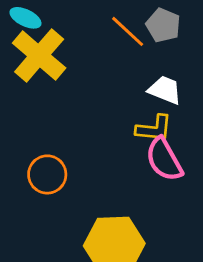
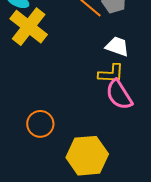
orange circle: (47, 174) -> (40, 124), moved

